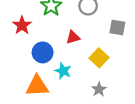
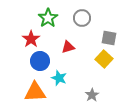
red star: (22, 25) -> (31, 39), moved
yellow square: (99, 58) -> (104, 59), moved

